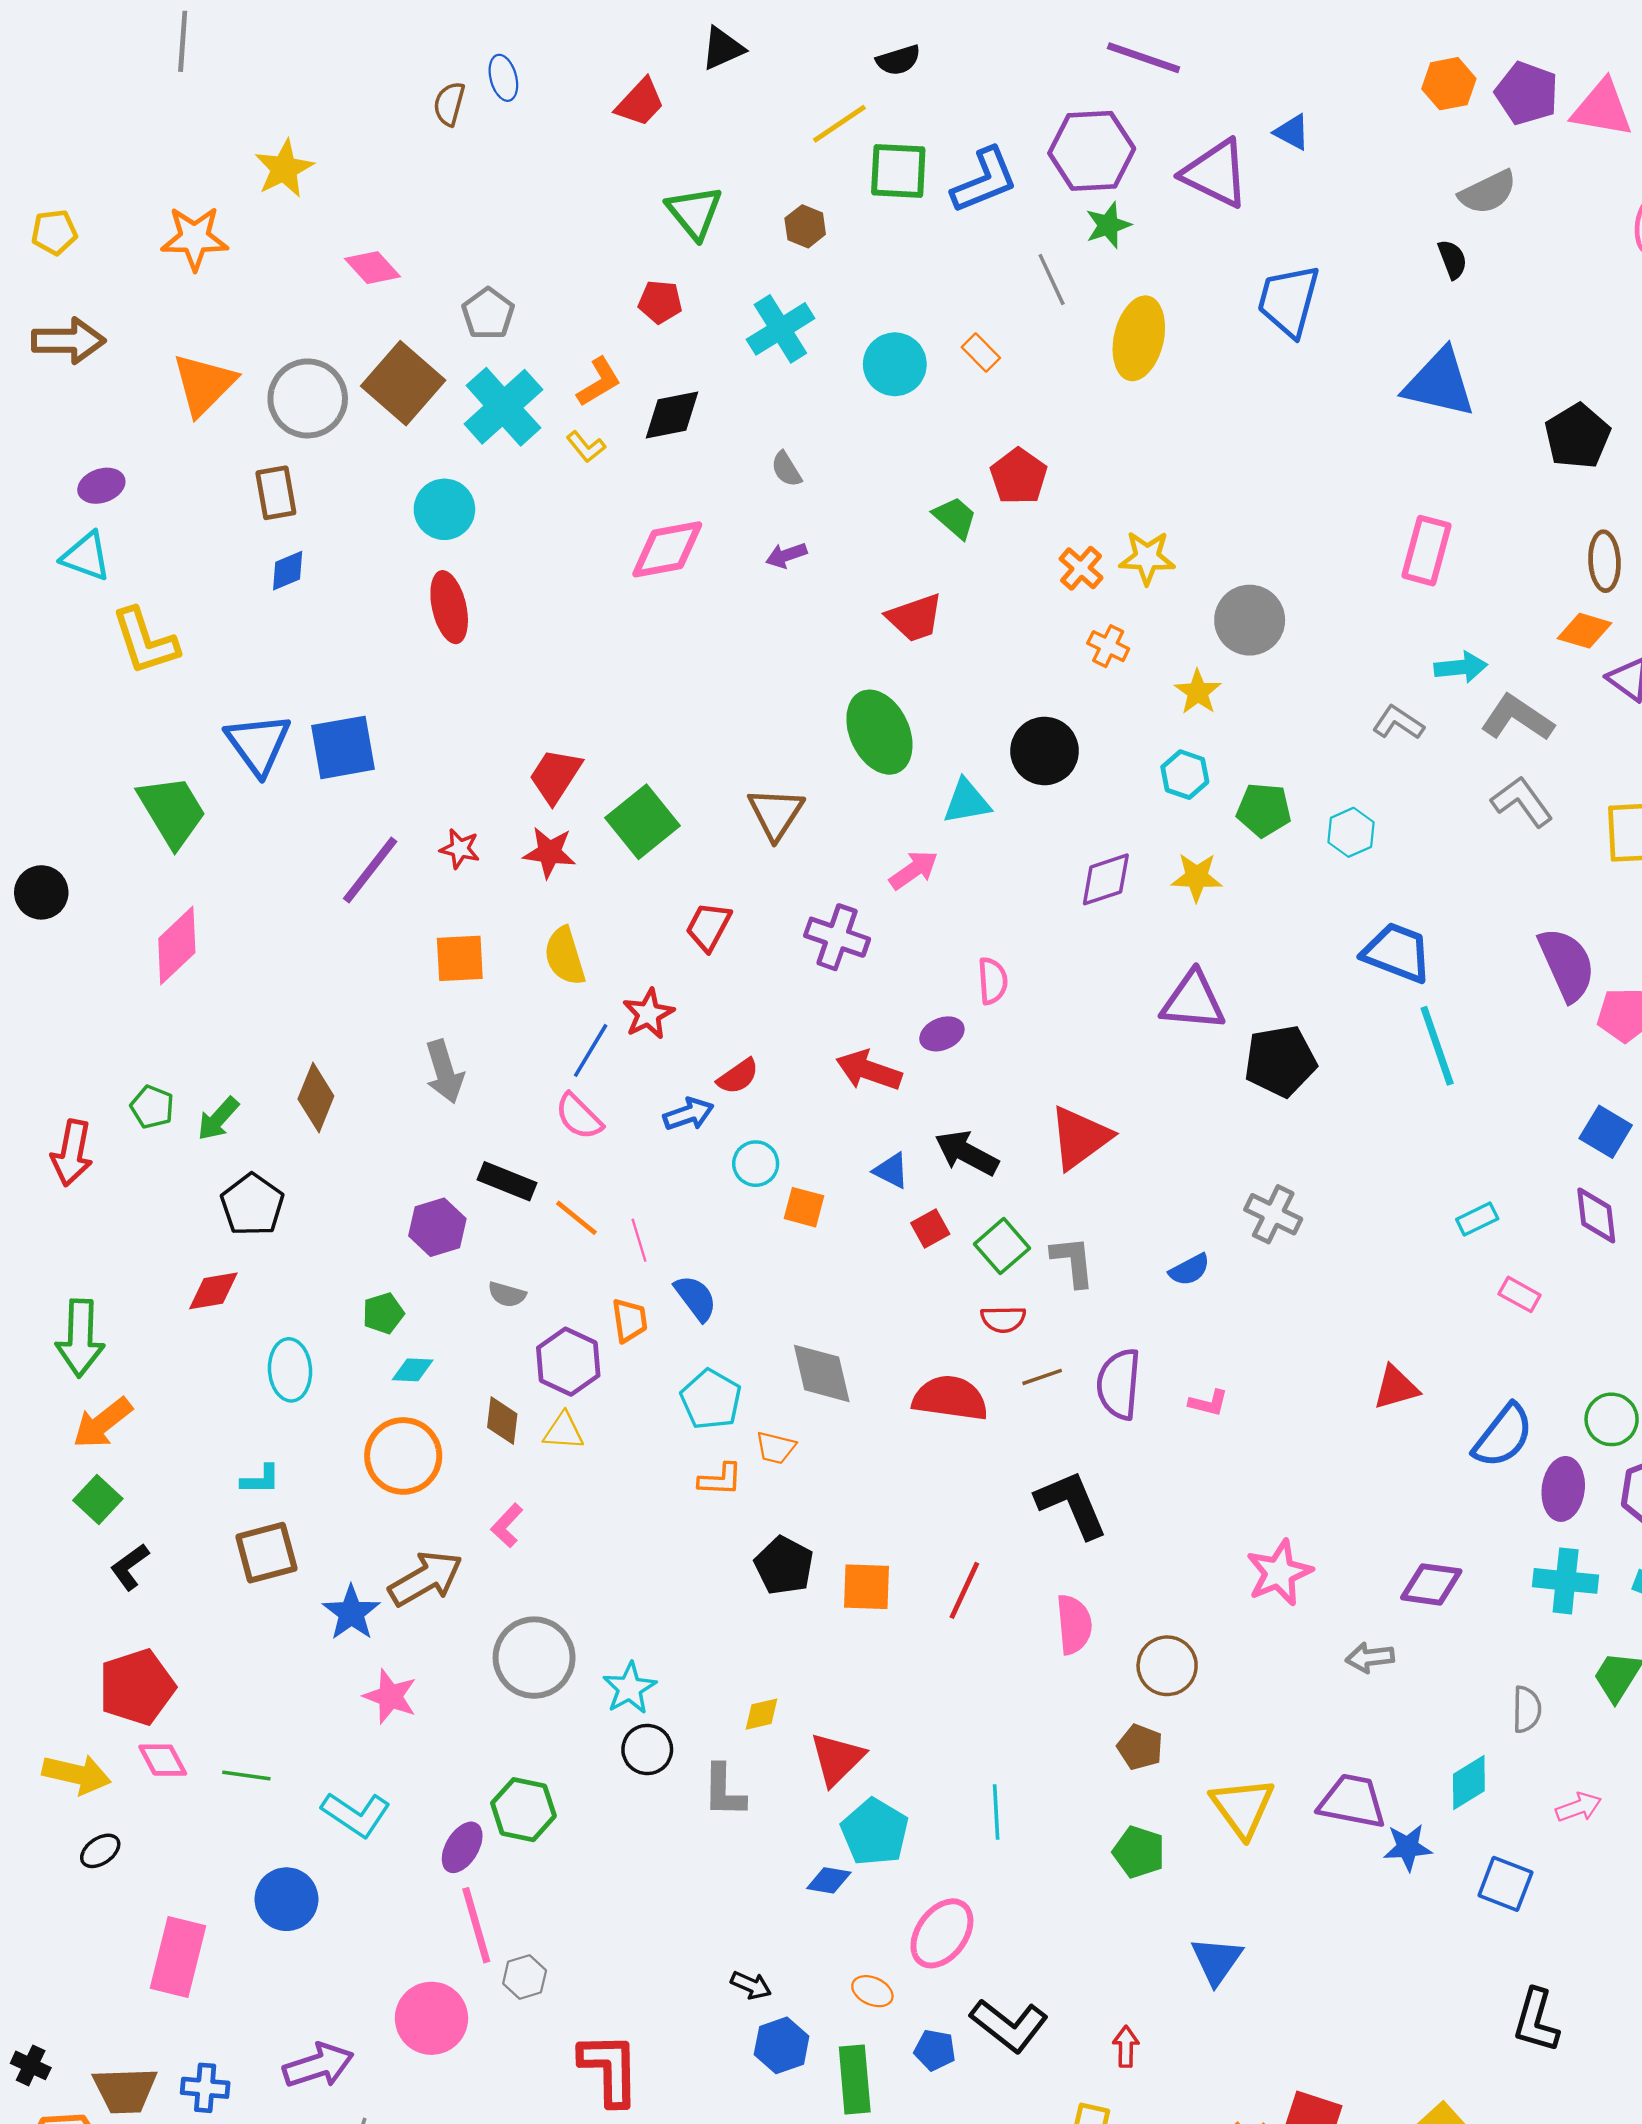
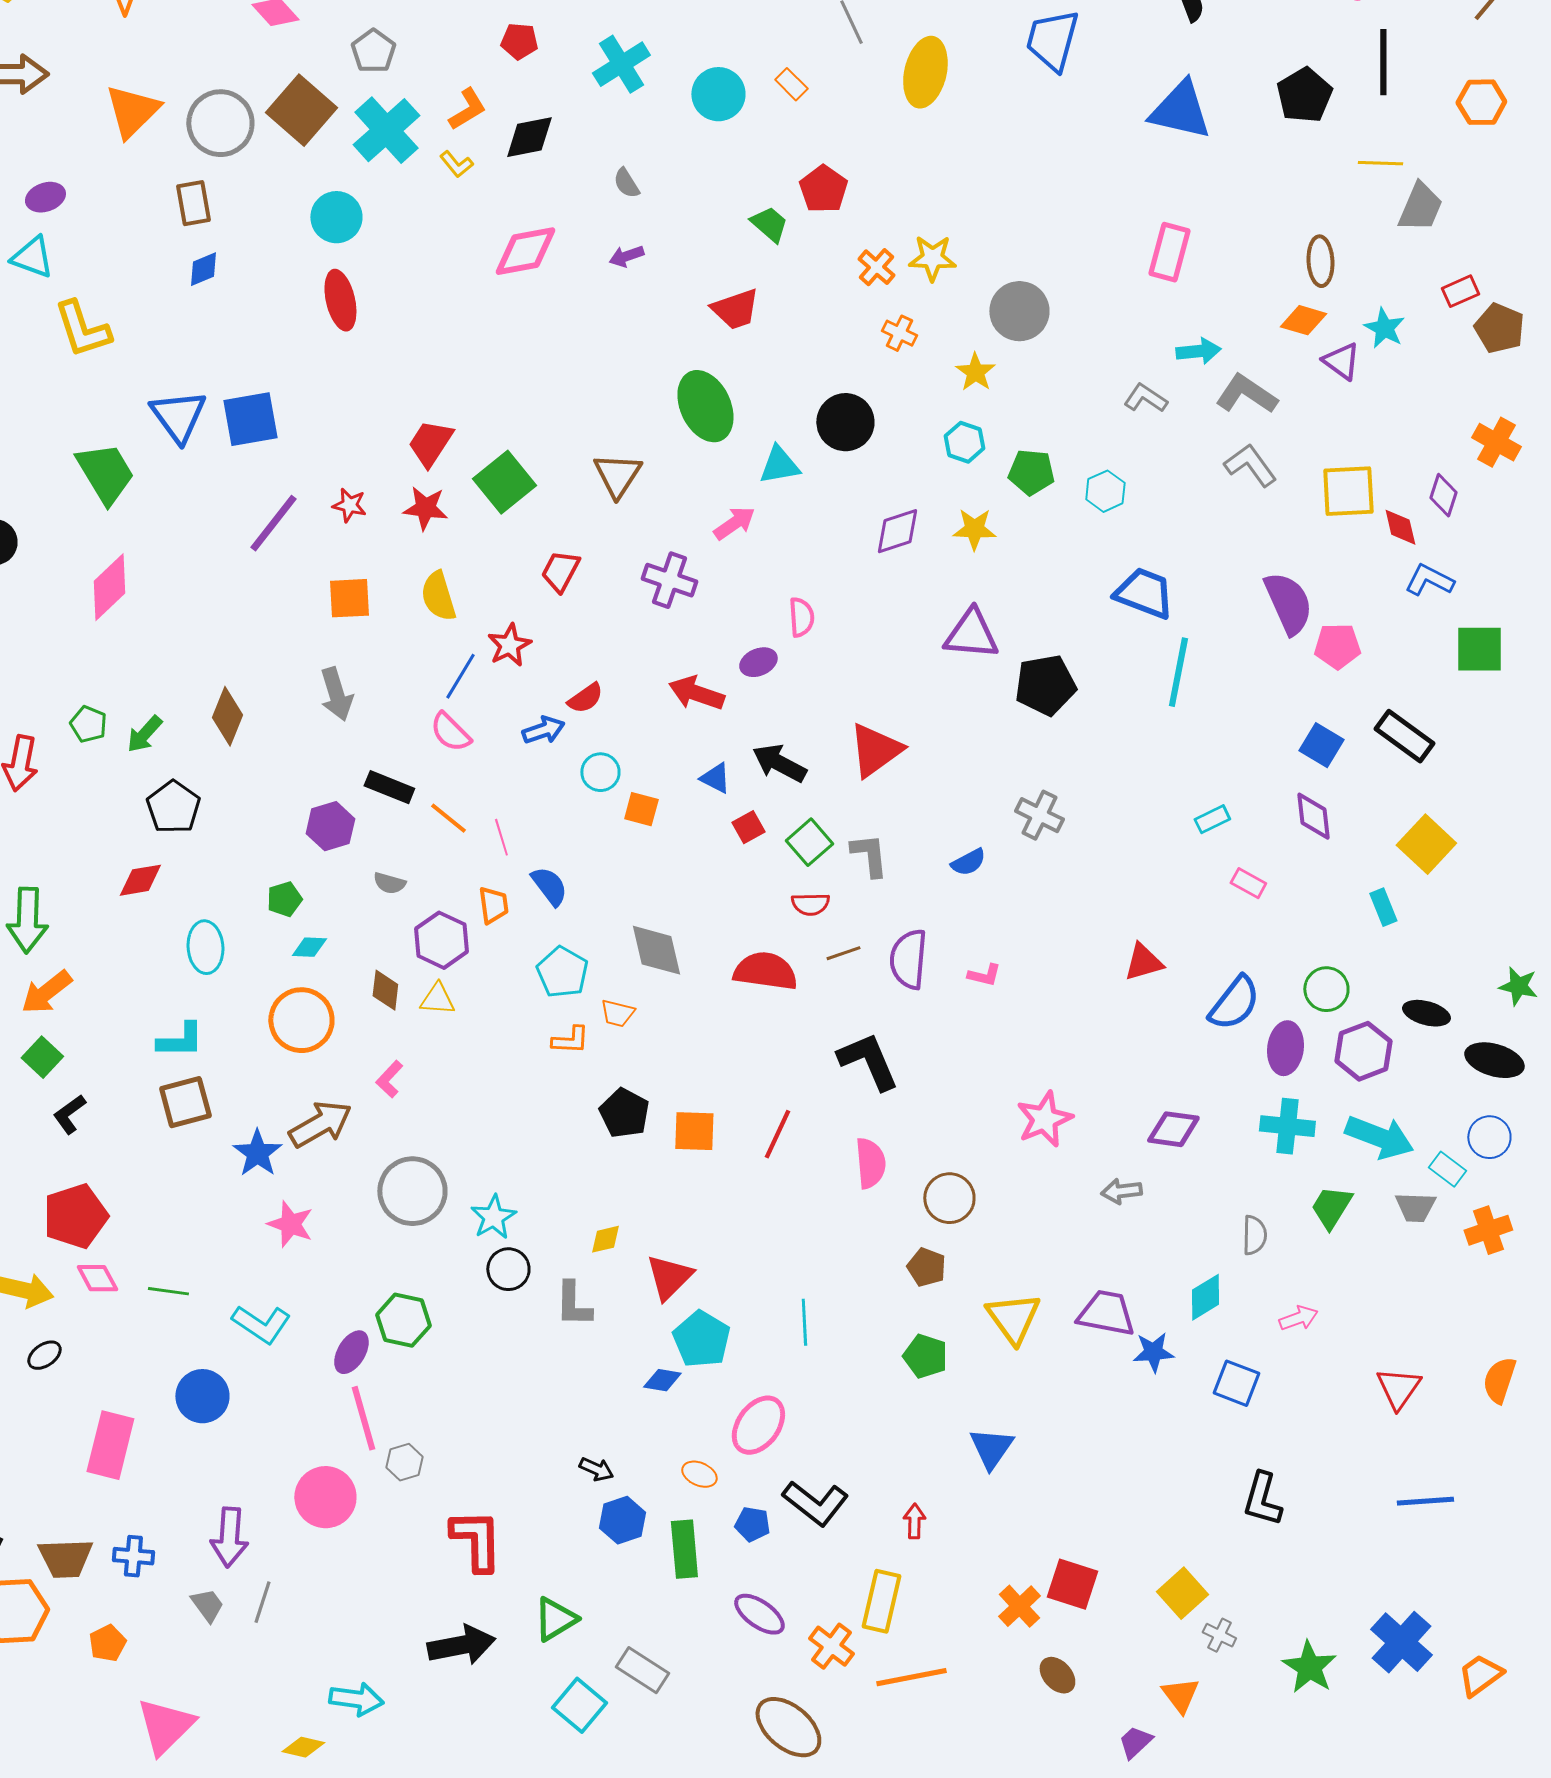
black pentagon: (1577, 436) -> (1304, 95), moved
cyan line: (1437, 1046) -> (1178, 672), turned 30
cyan L-shape: (261, 1480) -> (180, 1040), size x1.4
purple arrow: (318, 2065) -> (229, 1537), turned 112

